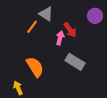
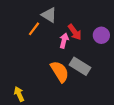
purple circle: (95, 16) -> (101, 35), moved
orange semicircle: (35, 67) -> (60, 72), moved

